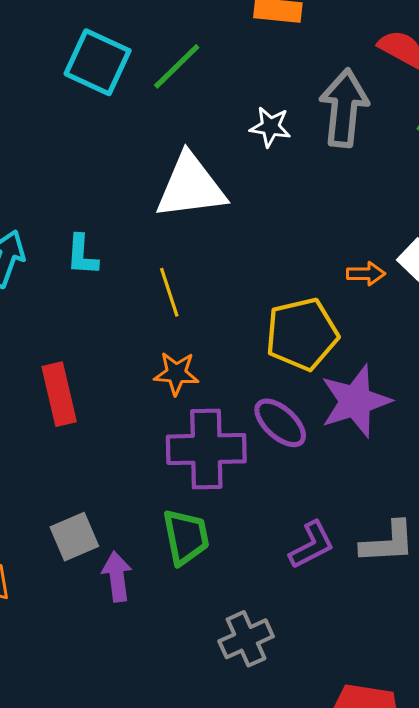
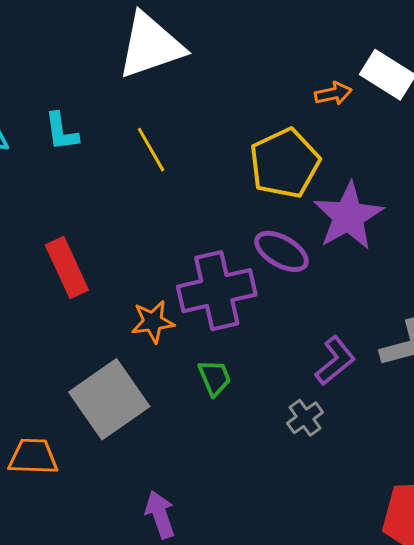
orange star: (176, 373) -> (153, 322), moved
gray square: (74, 537) -> (109, 399), size x1.6
green trapezoid: (186, 537) -> (215, 378), size x0.7
purple arrow: (117, 577) -> (160, 515), moved
gray cross: (246, 639) -> (305, 418), moved, size x0.7

